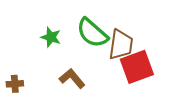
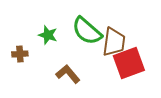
brown cross: (15, 84) -> (20, 54), moved

